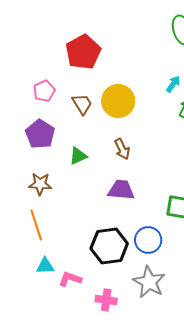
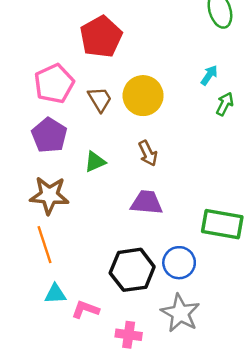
pink pentagon: (44, 91) -> (54, 84), size x1.5
brown star: (40, 184) -> (49, 195), size x1.4

